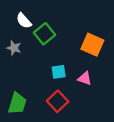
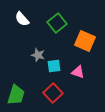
green square: (44, 34) -> (57, 23), moved
gray star: (14, 48) -> (38, 55), moved

